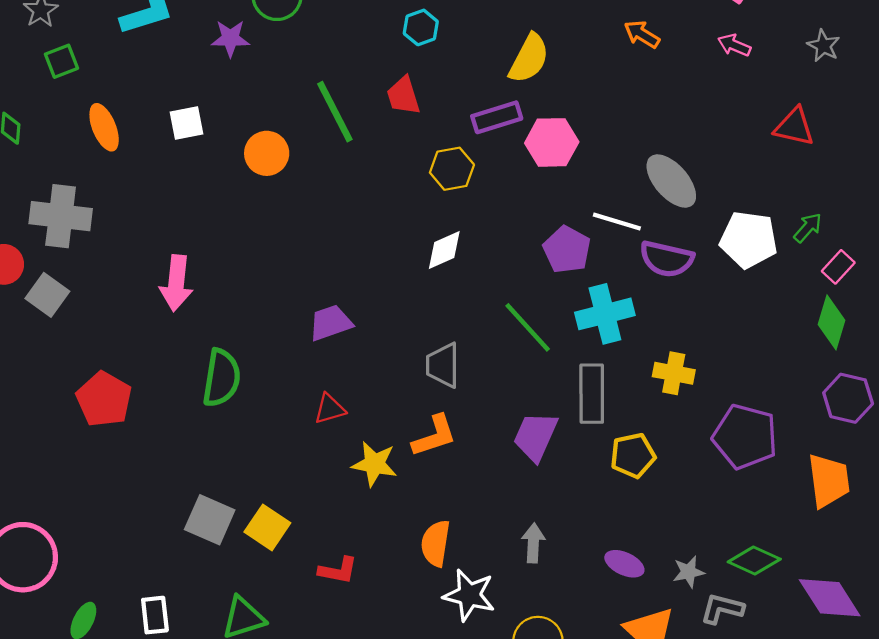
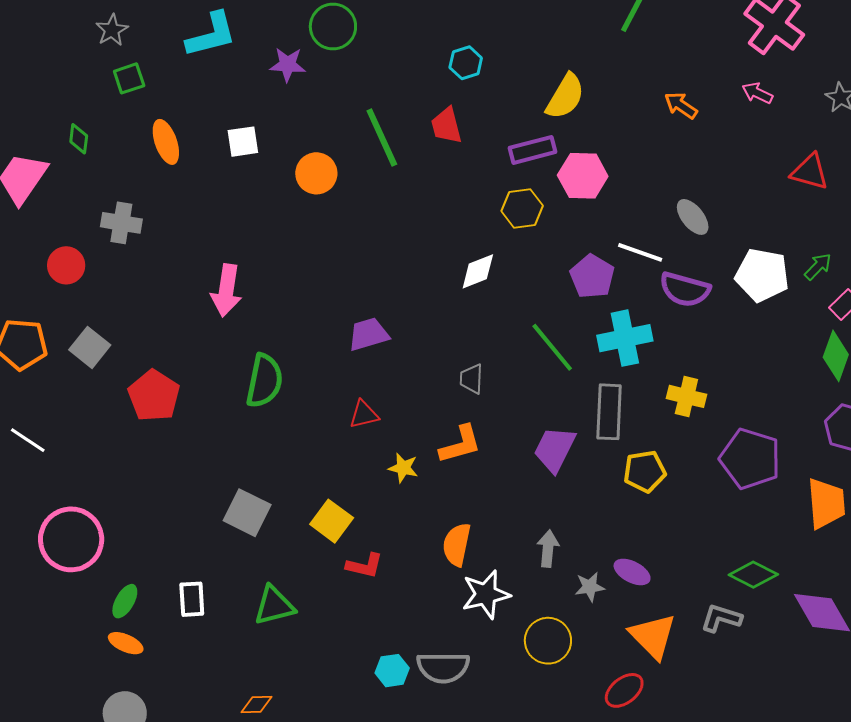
orange arrow: (642, 34) -> (681, 105), moved
yellow hexagon: (452, 169) -> (522, 208), moved
gray ellipse: (671, 181) -> (693, 217), size x0.7
gray cross: (61, 216) -> (121, 223), size x0.7
gray square: (47, 295) -> (90, 347), moved
gray trapezoid: (443, 365) -> (471, 379), size x0.7
yellow star: (374, 464) -> (403, 468), size x0.7
yellow square: (267, 527) -> (332, 521), moved
gray star: (689, 572) -> (590, 587), moved
white star: (469, 595) -> (486, 594), turned -30

